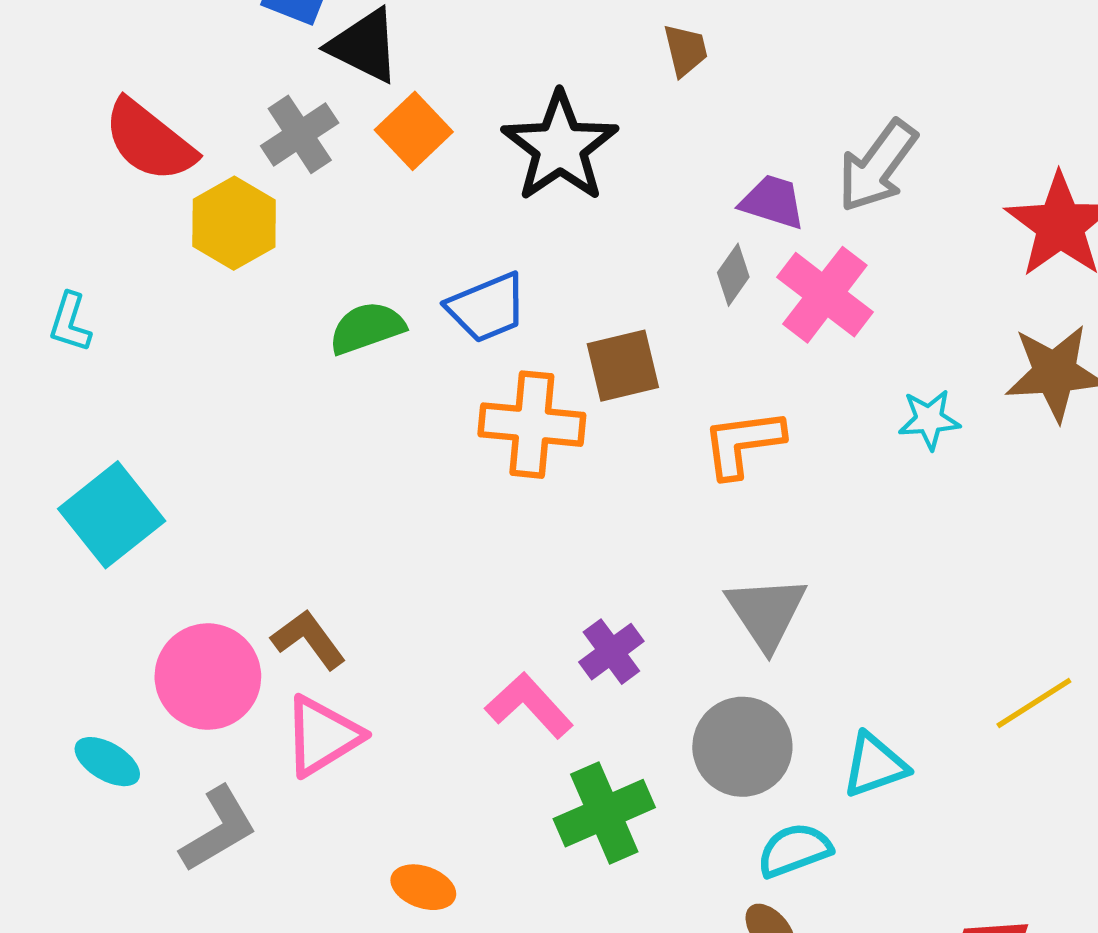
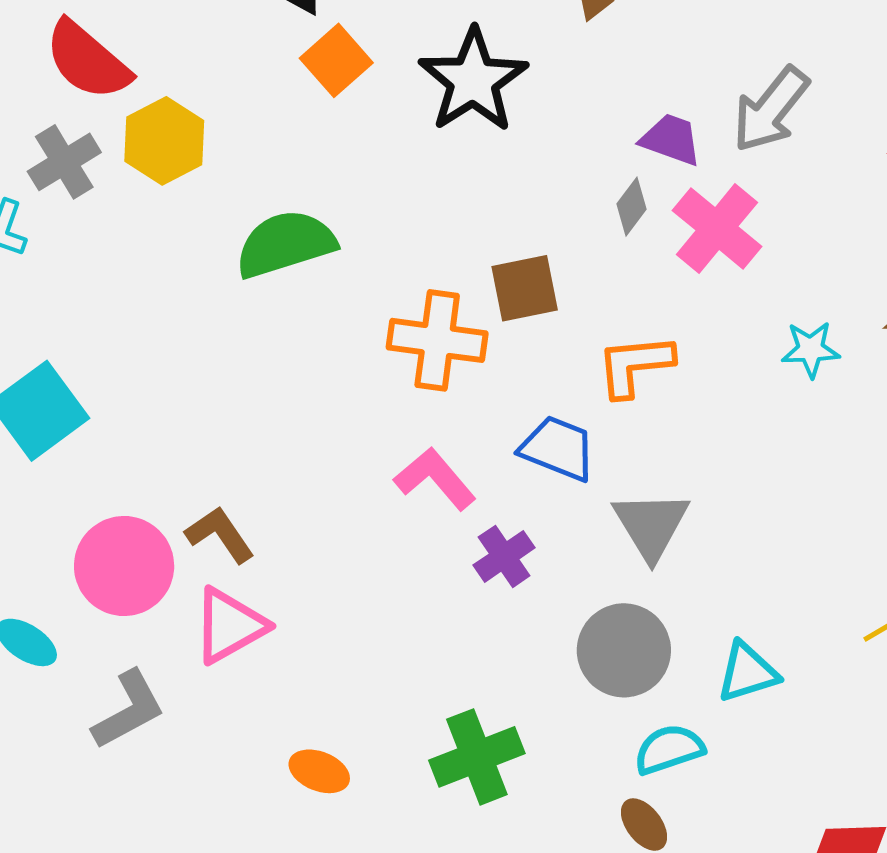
gray cross: (300, 134) -> (64, 162), moved
blue trapezoid: (487, 308) -> (558, 448), moved, turned -138
green semicircle: (367, 328) -> (285, 244), size x1.4
pink L-shape: (529, 705) -> (435, 479), moved
green cross: (604, 813) -> (477, 757), moved

